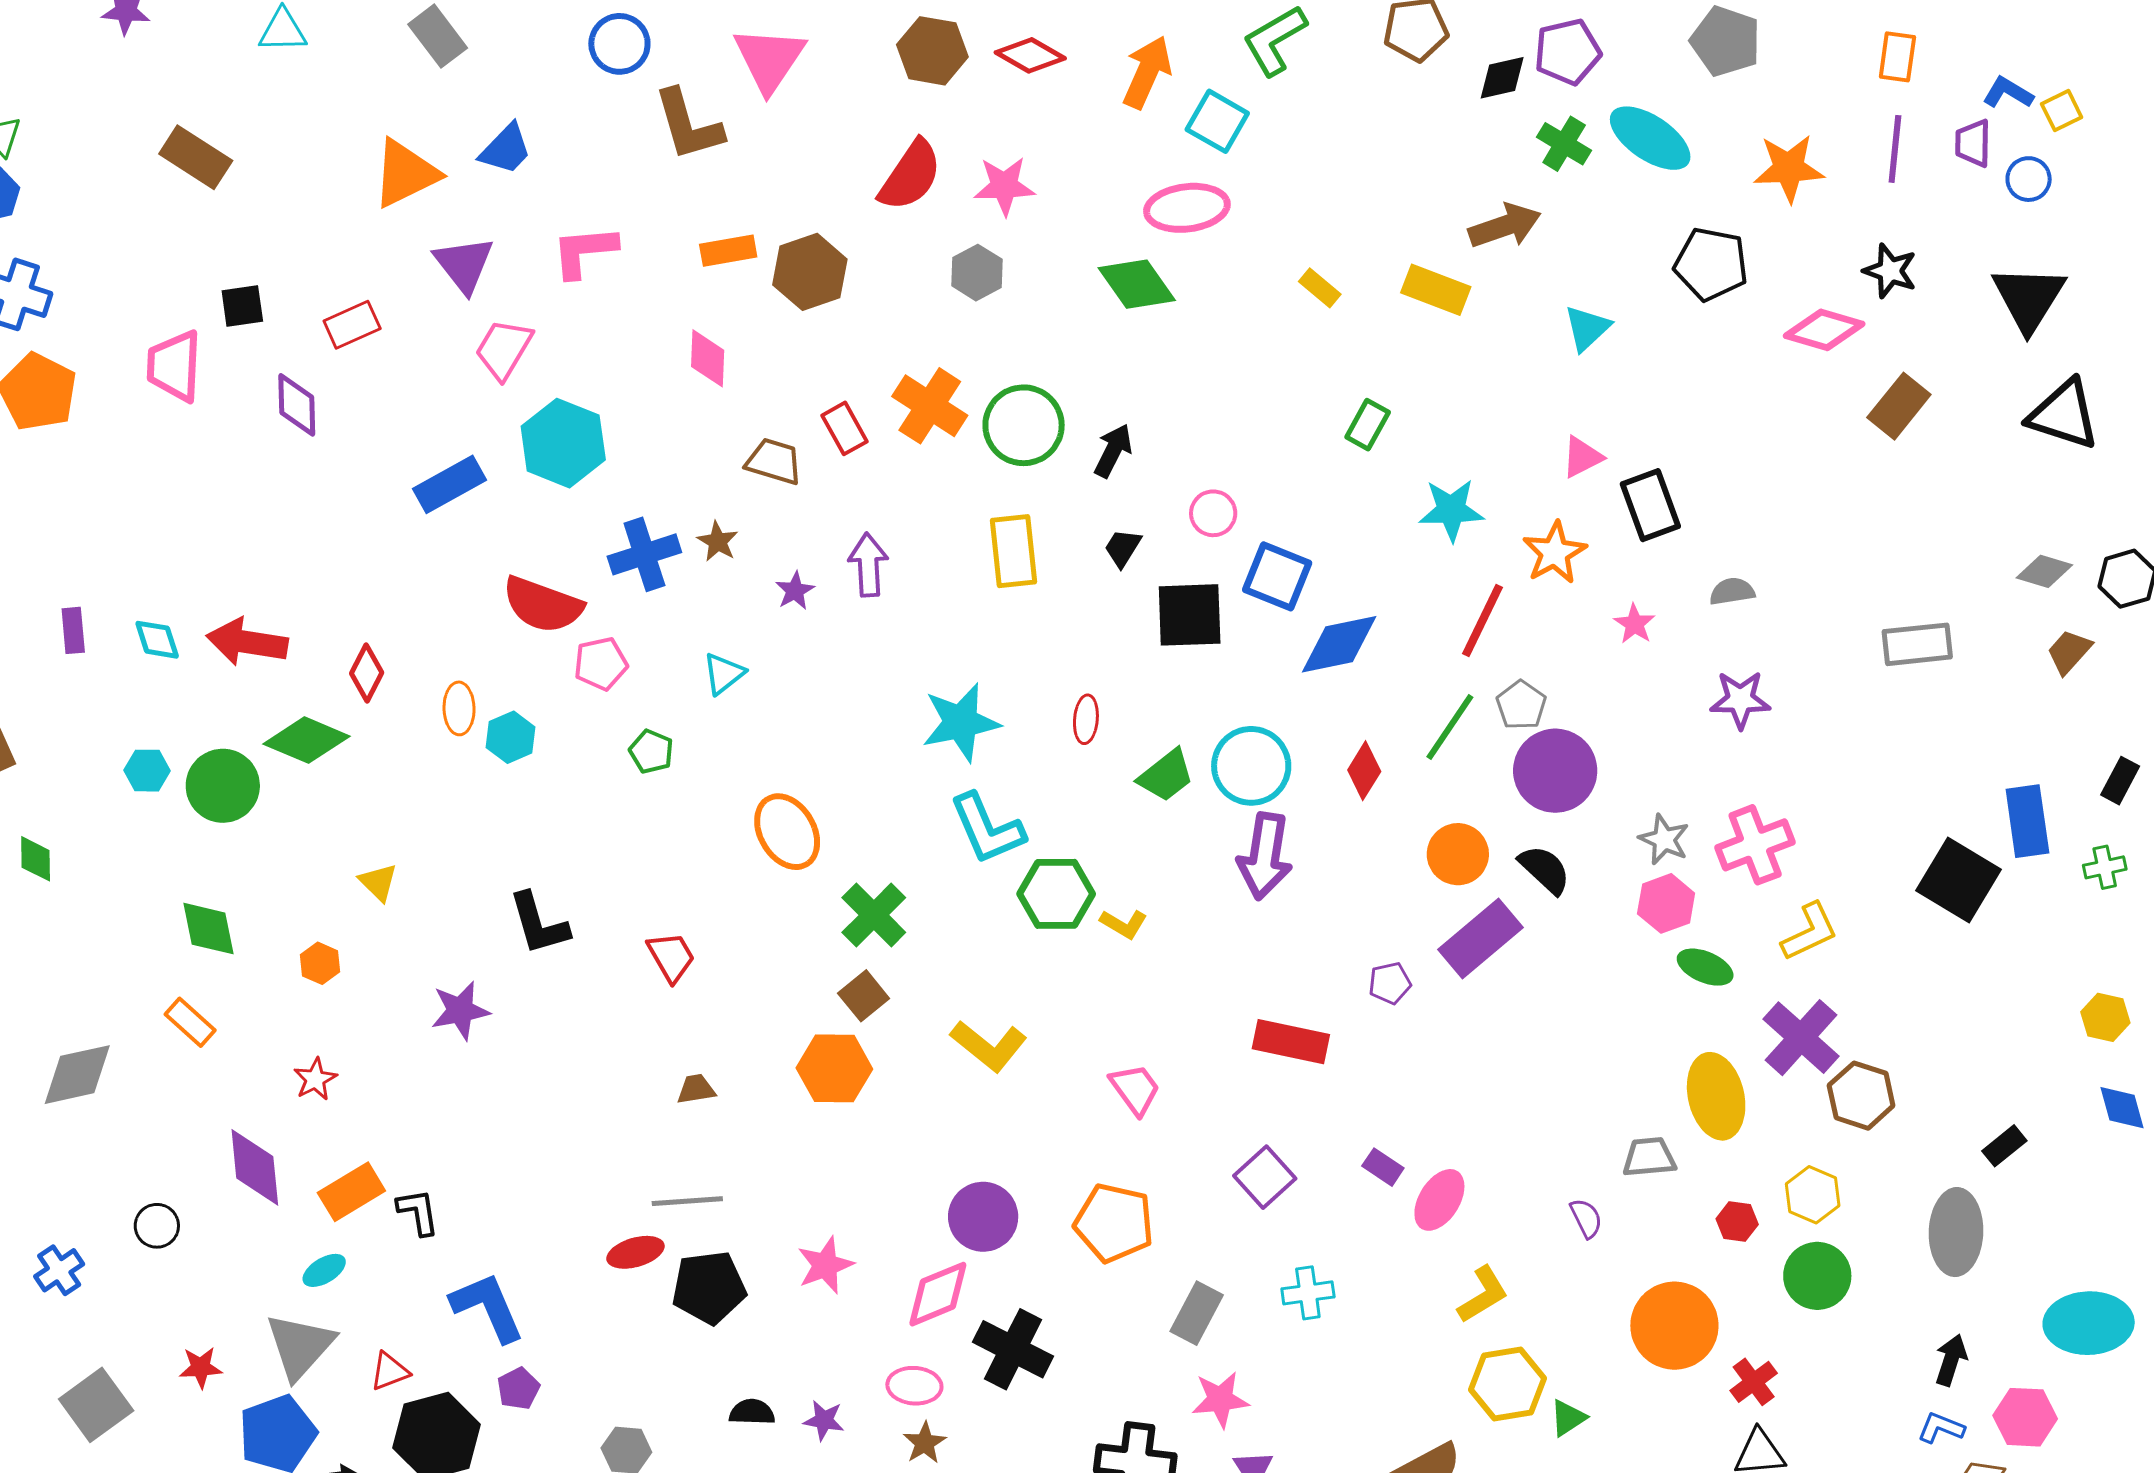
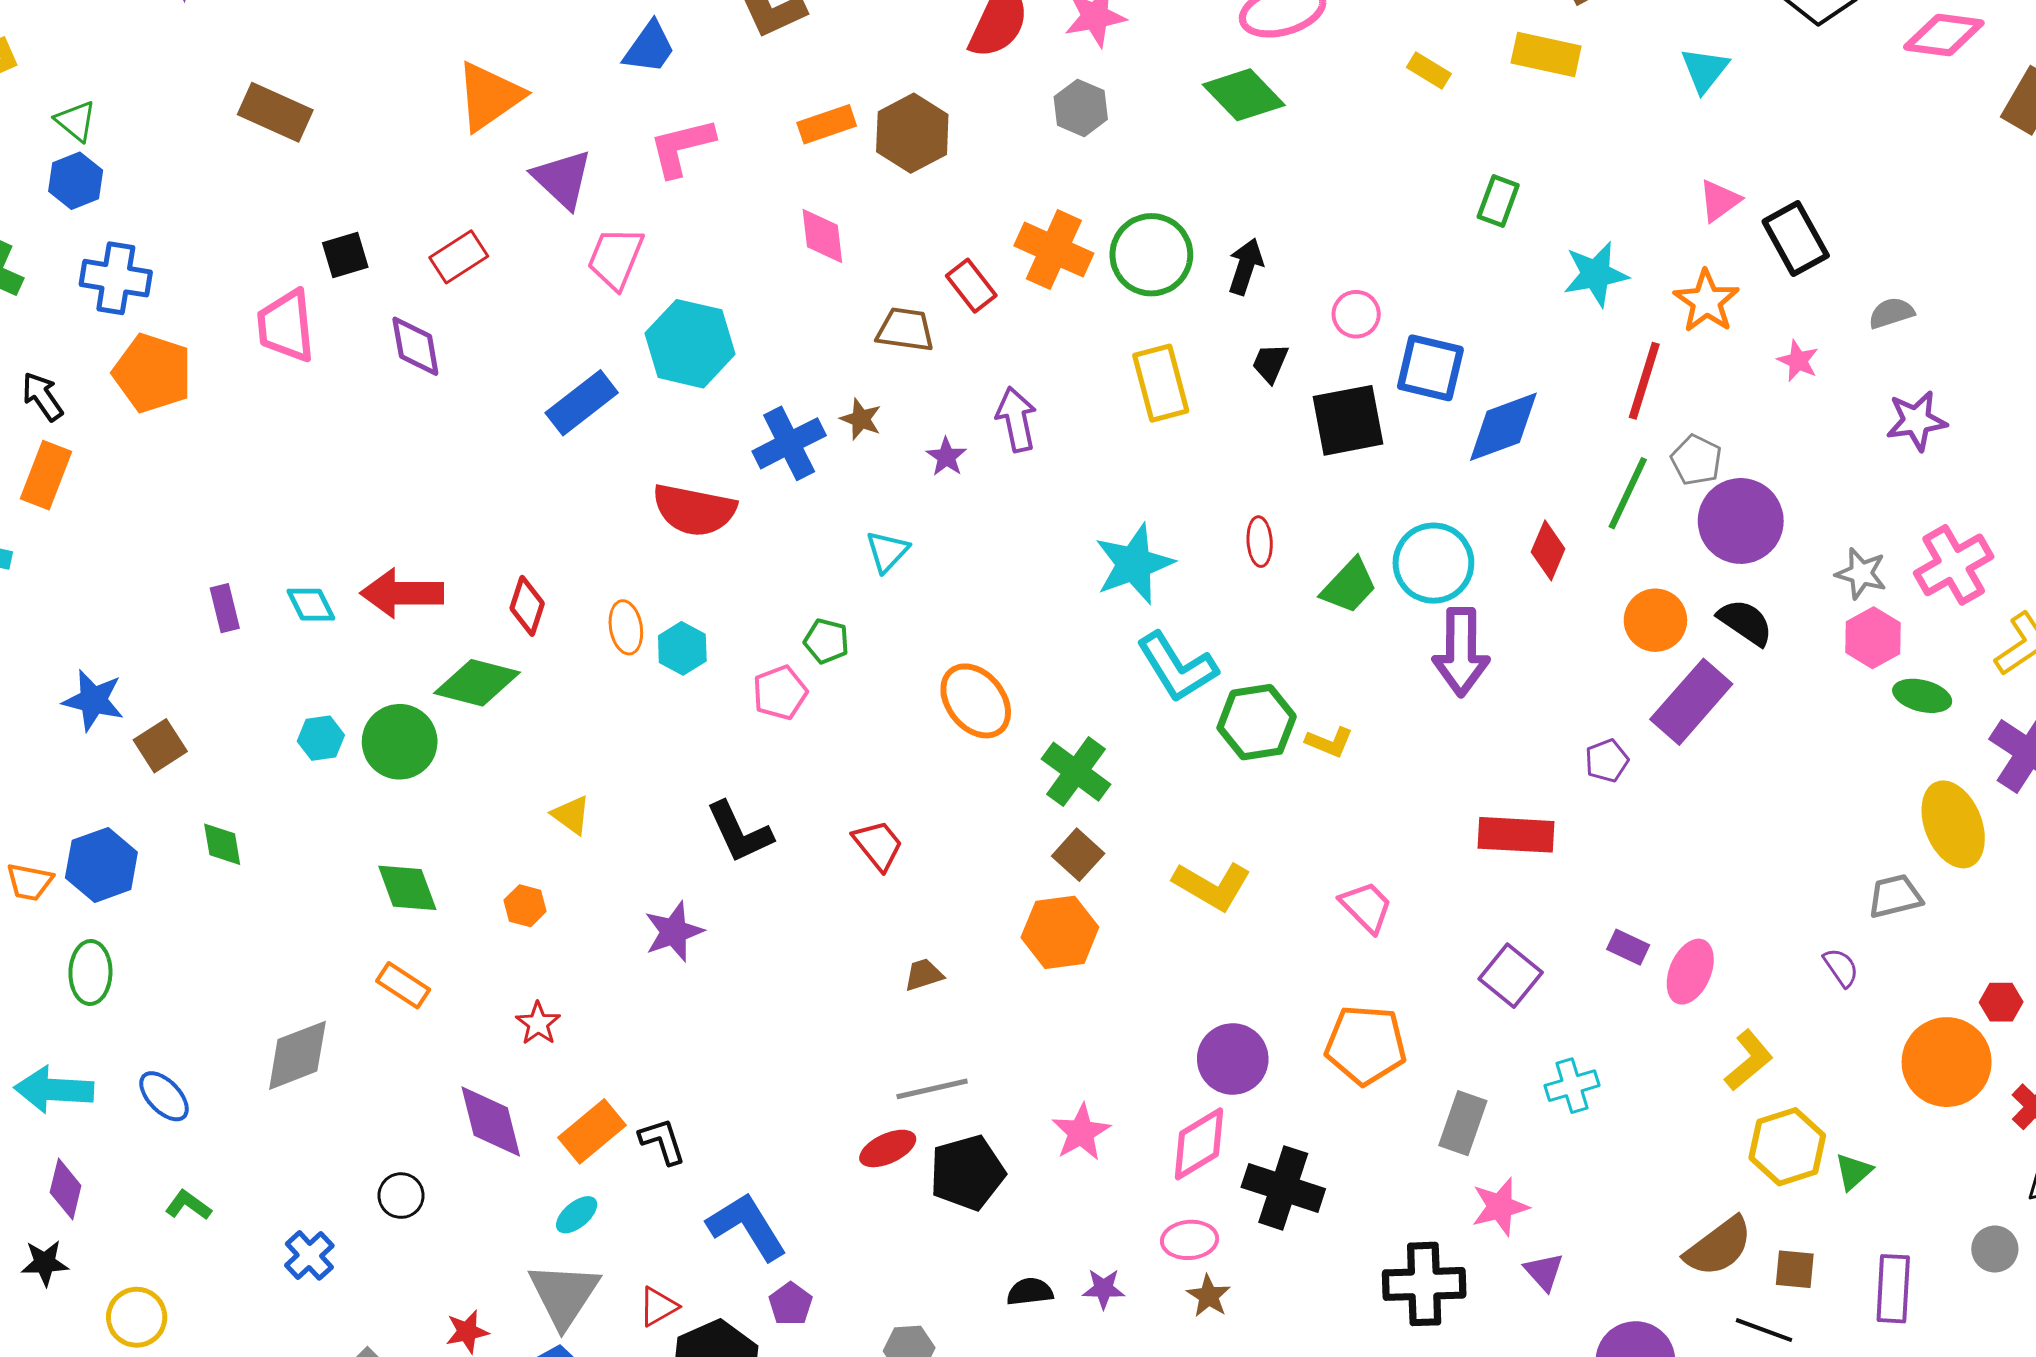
blue trapezoid: (506, 149) -> (649, 48), moved
pink pentagon: (601, 664) -> (780, 693), moved
red hexagon: (1737, 1222) -> (2001, 1002), moved

